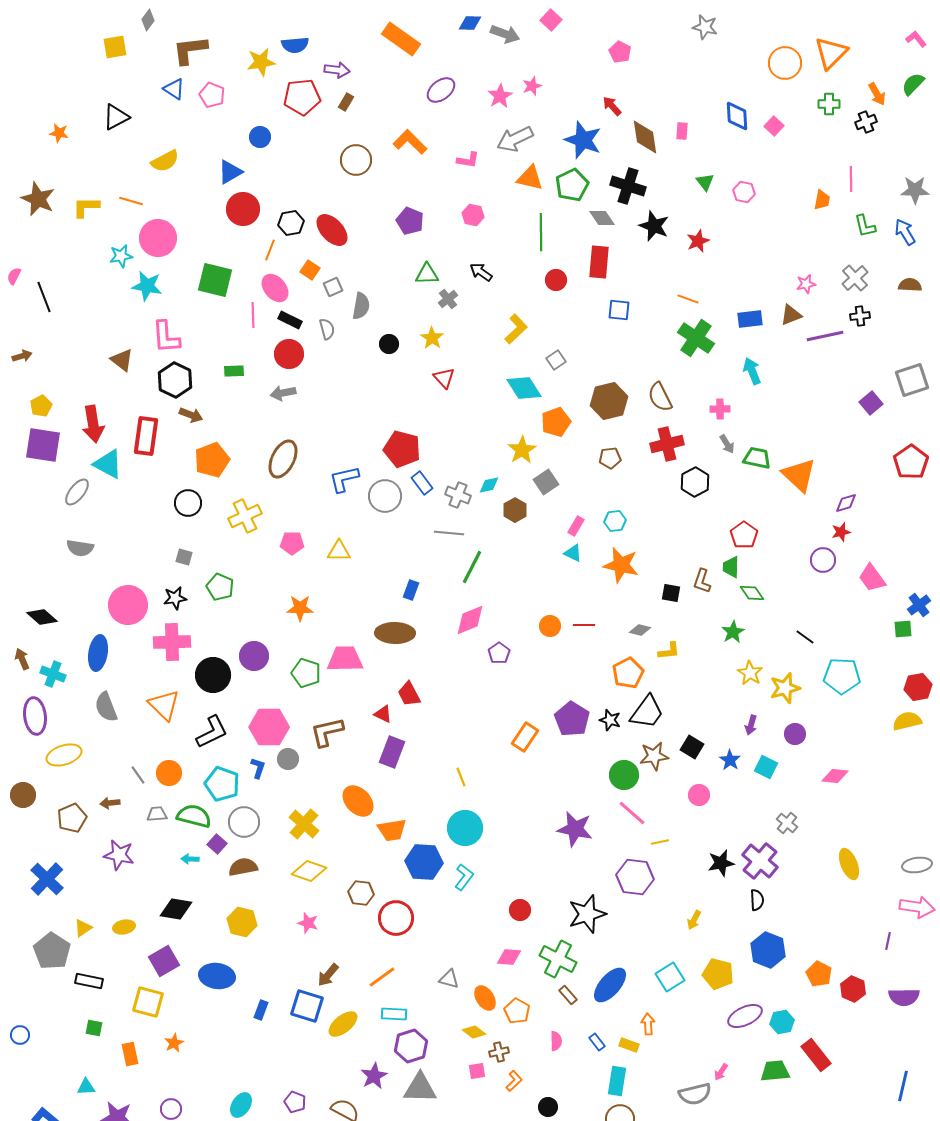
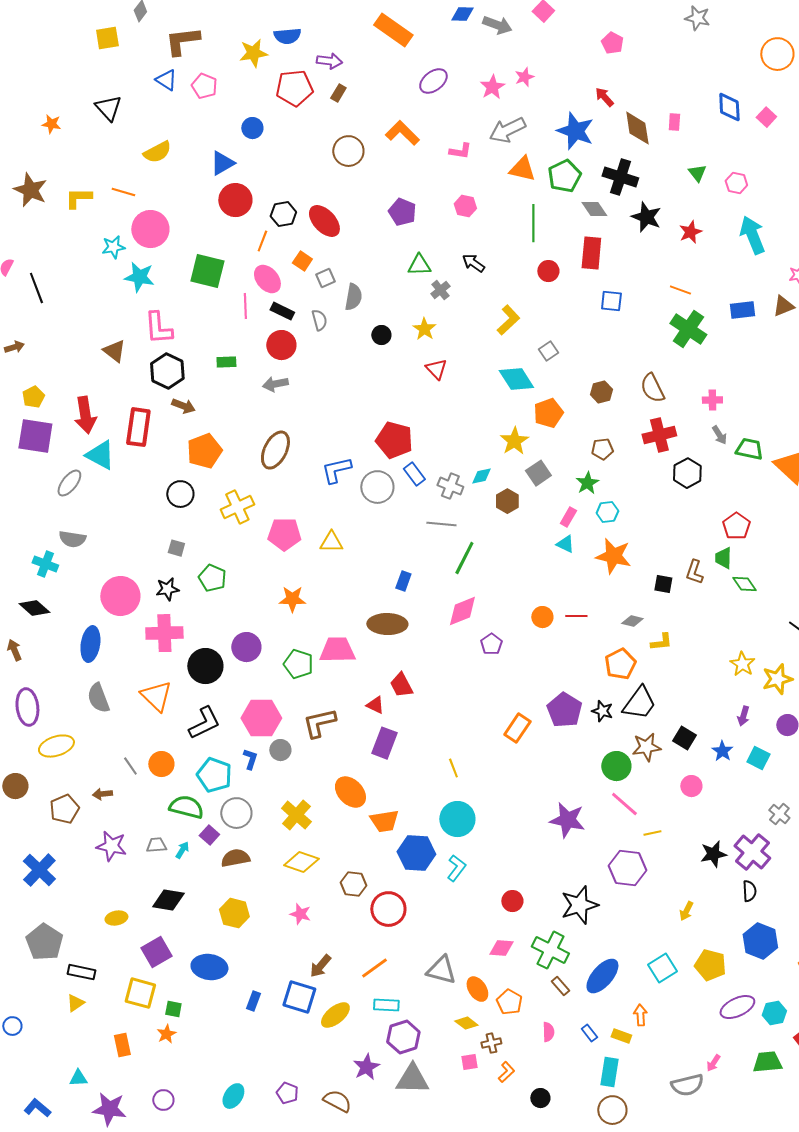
black triangle: (116, 117) -> (108, 108), turned -44
cyan arrow: (752, 371) -> (752, 235), moved, size x1.4
brown hexagon: (609, 401) -> (601, 392), size x0.6
pink pentagon: (292, 543) -> (284, 534), size x1.4
green star: (733, 632) -> (587, 483), moved
cyan cross: (53, 674) -> (45, 564), moved
gray trapezoid: (157, 814) -> (156, 845), moved
cyan arrow: (190, 859) -> (182, 850), turned 120
yellow triangle: (83, 928) -> (75, 1003), moved
gray triangle: (449, 979) -> (441, 970), size x1.5
green square: (94, 1028) -> (173, 1009), moved

